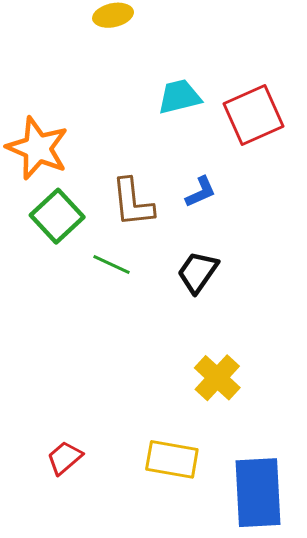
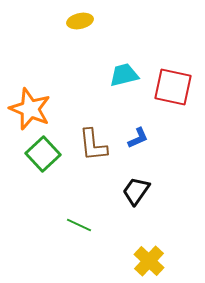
red square: (254, 115) -> (173, 87), turned 36
green line: (111, 264) -> (79, 225), moved

